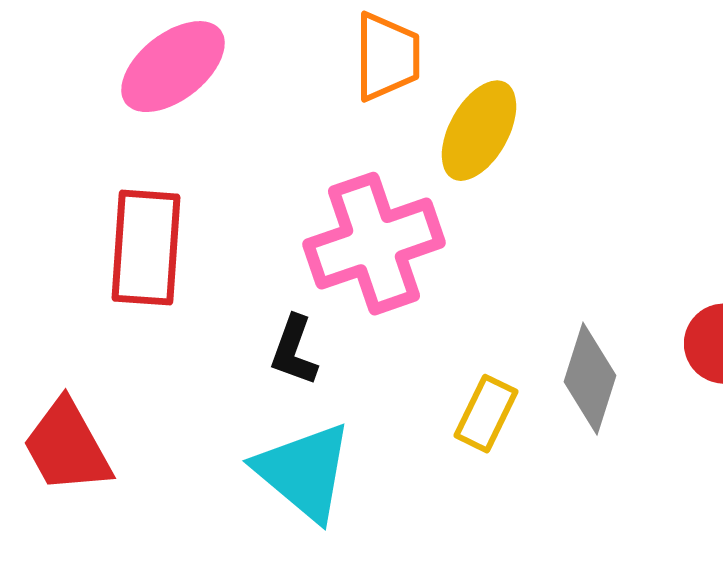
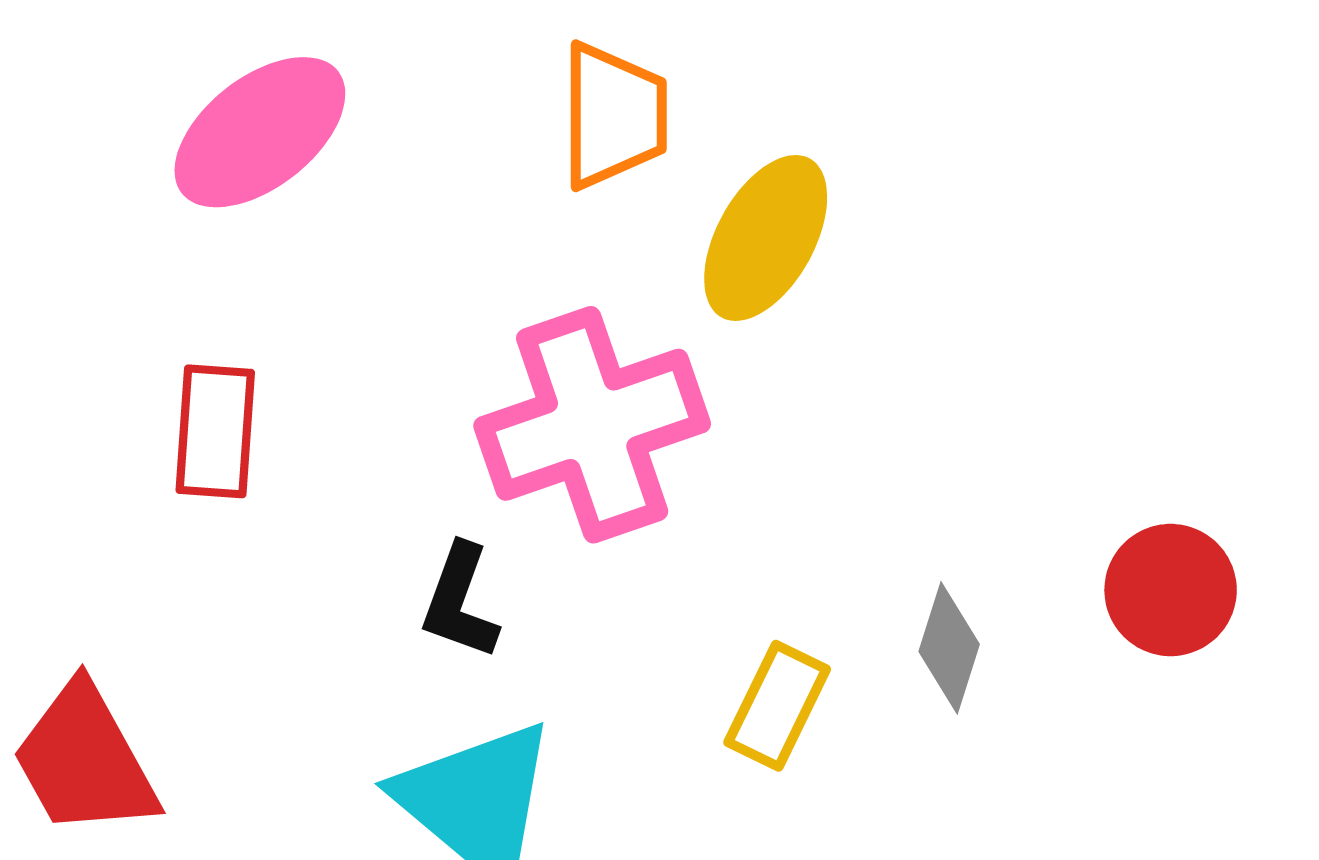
red rectangle: (146, 248) -> (215, 431), size x0.7
gray diamond: (590, 379) -> (949, 648), size x0.7

